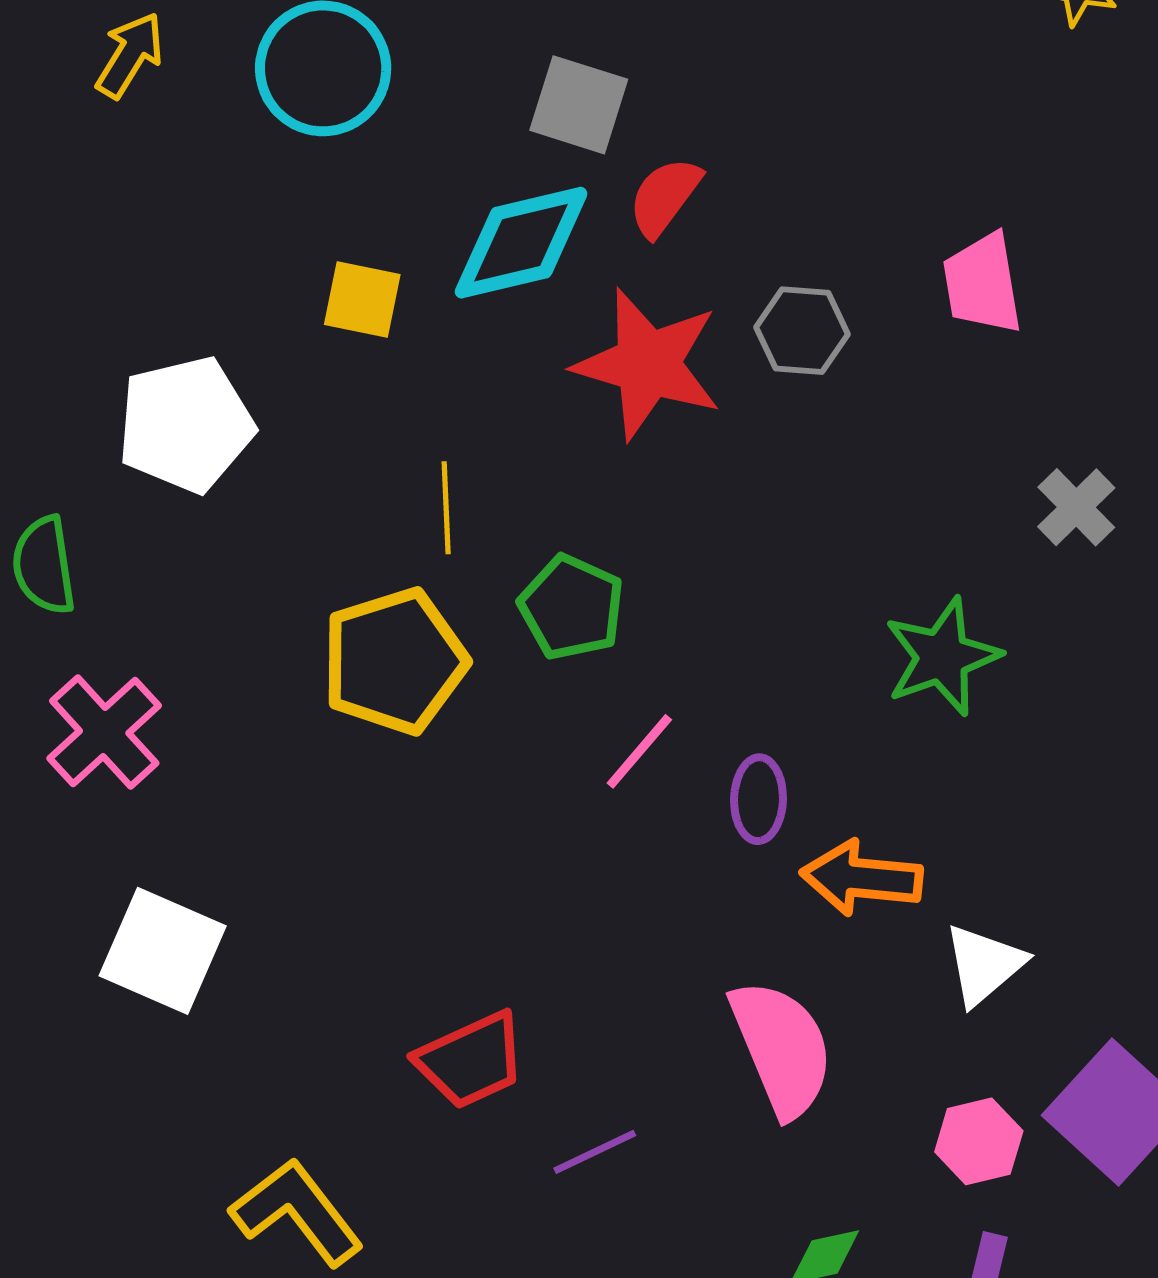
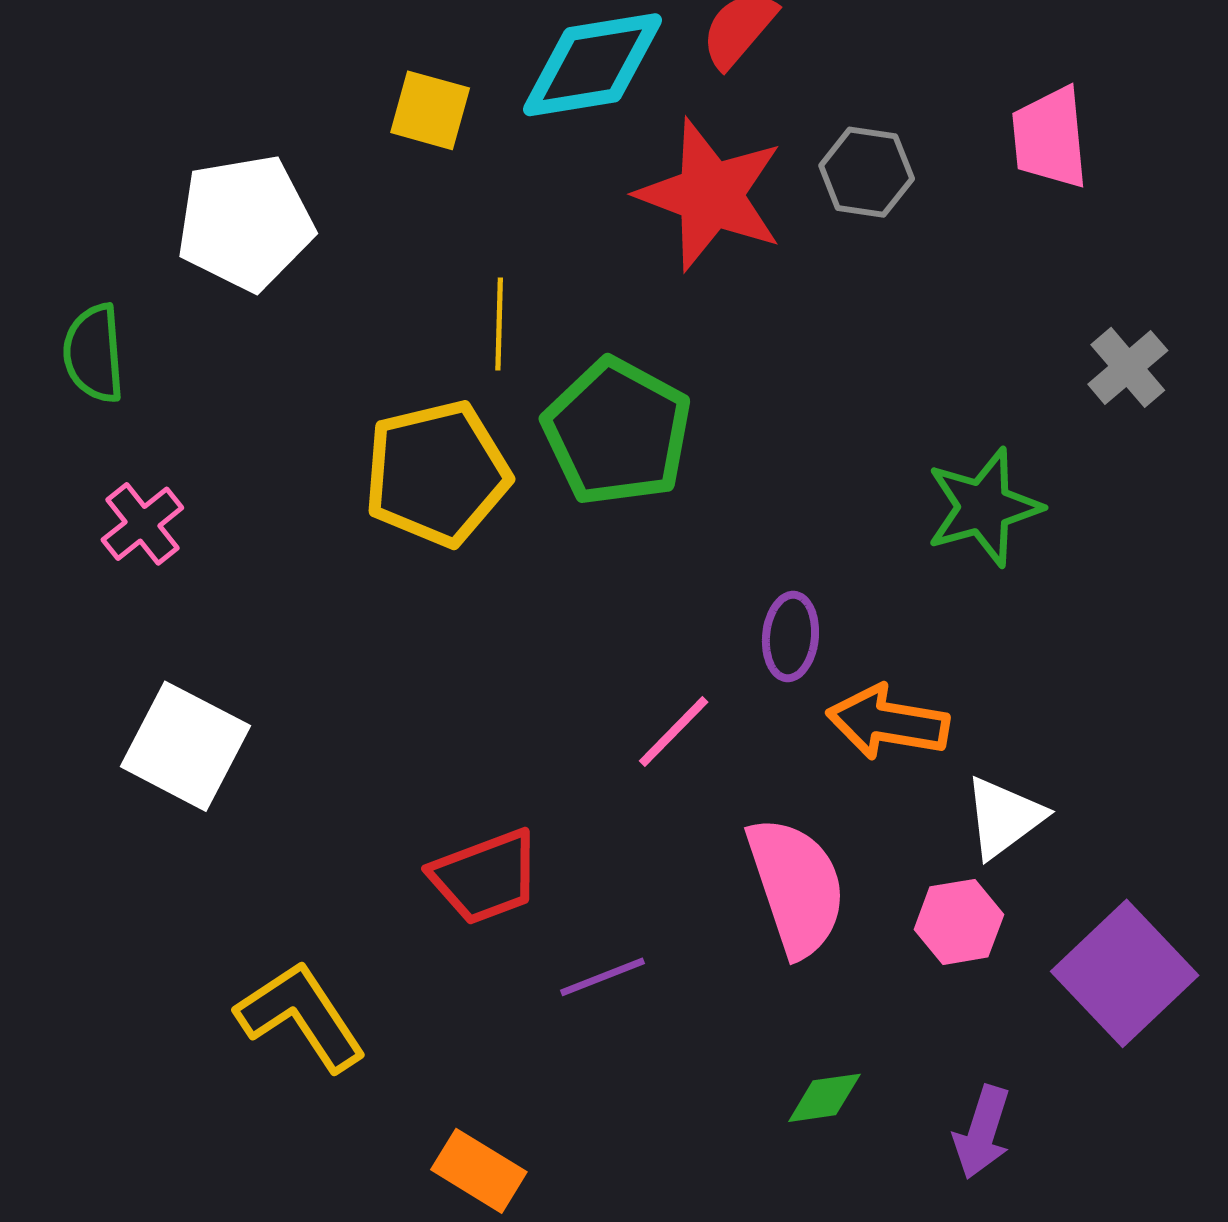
green pentagon: (571, 607) -> (617, 432), size x1.4
pink cross: (104, 732) -> (142, 524), size x0.7
pink line: (639, 751) -> (674, 731), moved
pink hexagon: (979, 1141) -> (959, 922), moved

